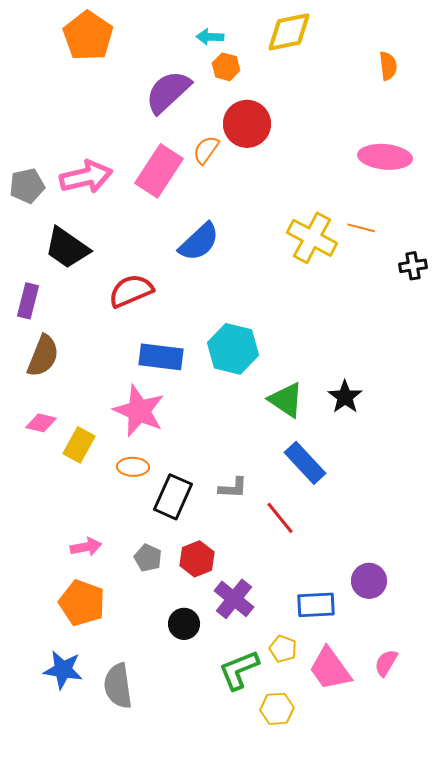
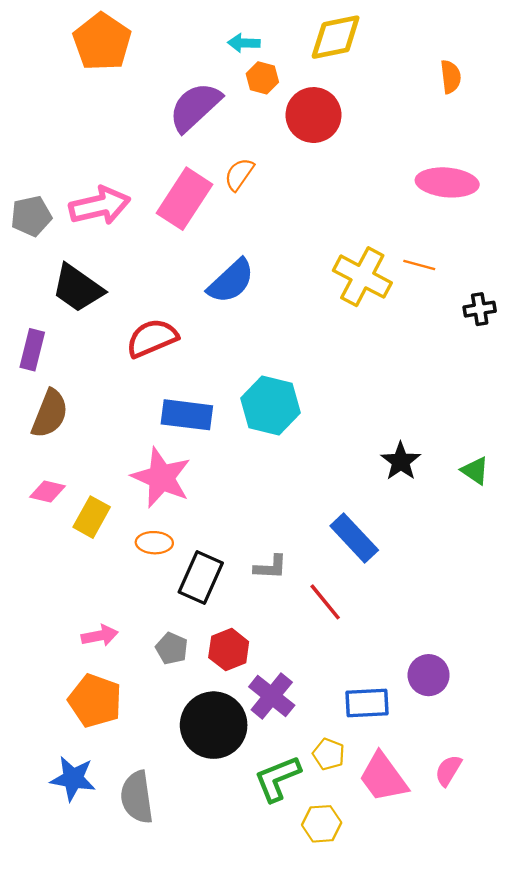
red circle: (247, 124) -> (314, 115), moved
green triangle: (286, 400) -> (475, 471), moved, size x0.7
black circle: (184, 624) -> (214, 725), size x1.8

